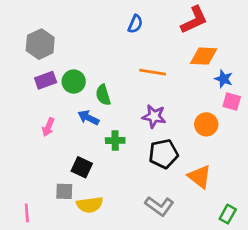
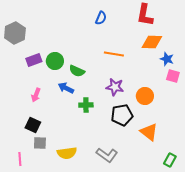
red L-shape: (194, 20) -> (145, 15), turned 125
gray hexagon: (40, 44) -> (15, 33), moved
green semicircle: (103, 95) -> (77, 71), turned -49
orange circle: (206, 124) -> (145, 96), moved
black square: (82, 167) -> (33, 125), moved
gray square: (64, 191) -> (40, 143), moved
gray L-shape: (159, 206) -> (107, 155), moved

